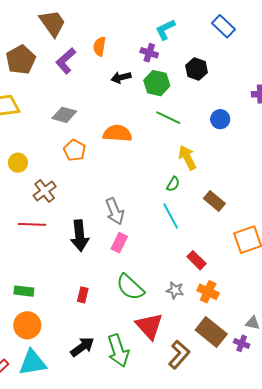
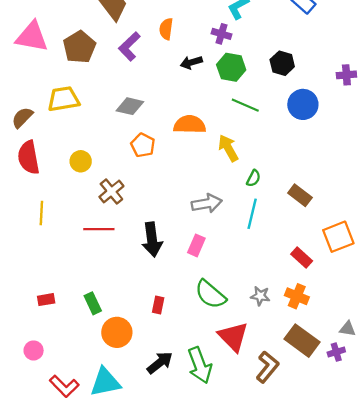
black hexagon: (197, 69) -> (282, 63), moved
blue circle: (220, 119) -> (303, 104), size x1.4
yellow arrow: (187, 158) -> (228, 148), moved
gray arrow: (115, 211) -> (207, 203), moved, turned -76
cyan line: (171, 216) -> (252, 214), turned 44
red rectangle: (197, 260) -> (302, 257), moved
green rectangle: (24, 291) -> (93, 303), turned 60
orange circle: (27, 325) -> (117, 332), moved
purple cross: (242, 343) -> (336, 352), turned -35

